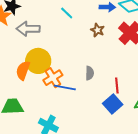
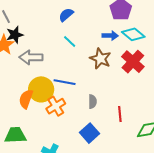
brown star: (98, 30) -> (100, 59), size x1.5
blue line: (65, 88) -> (65, 82), moved
blue square: (113, 104) -> (89, 133), moved

